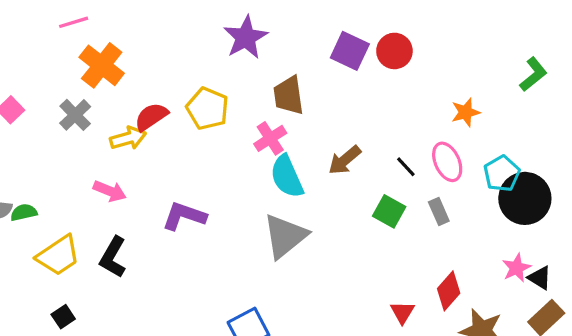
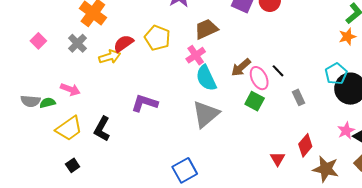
brown trapezoid: (289, 95) -> (206, 29), turned 75
orange star: (465, 112) -> (347, 37), moved
pink ellipse: (447, 162) -> (259, 78), moved
pink arrow: (110, 191) -> (70, 89), moved
green square: (389, 211) -> (255, 101), moved

